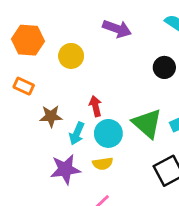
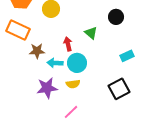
orange rectangle: (24, 86) -> (18, 30), size x1.6
green triangle: (147, 123) -> (91, 33), moved, size x0.6
cyan arrow: (77, 133) -> (55, 63), turned 70

